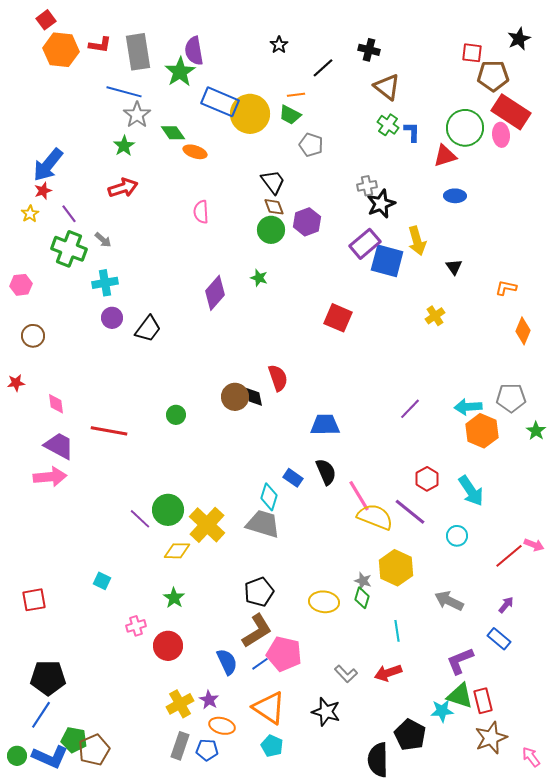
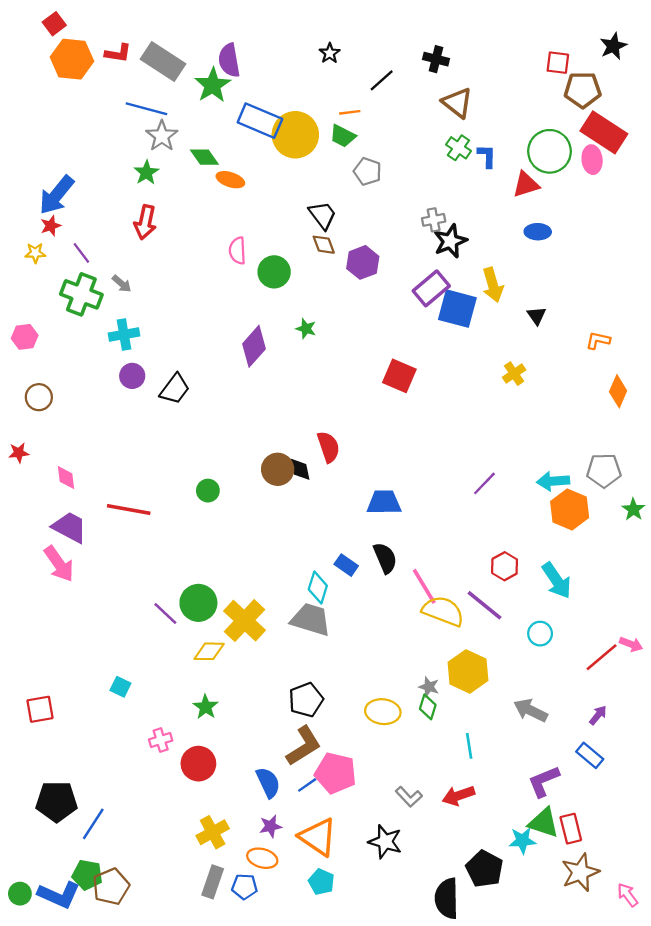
gray rectangle: (138, 52) -> (163, 61), turned -48
red arrow: (123, 188) -> (145, 222), turned 120
yellow star: (30, 214) -> (35, 253), turned 30
green circle: (271, 230) -> (274, 272), moved
pink arrow: (50, 477) -> (59, 564), turned 60
purple star: (209, 700) -> (271, 826), moved, turned 30
blue line: (41, 715) -> (93, 824), moved

